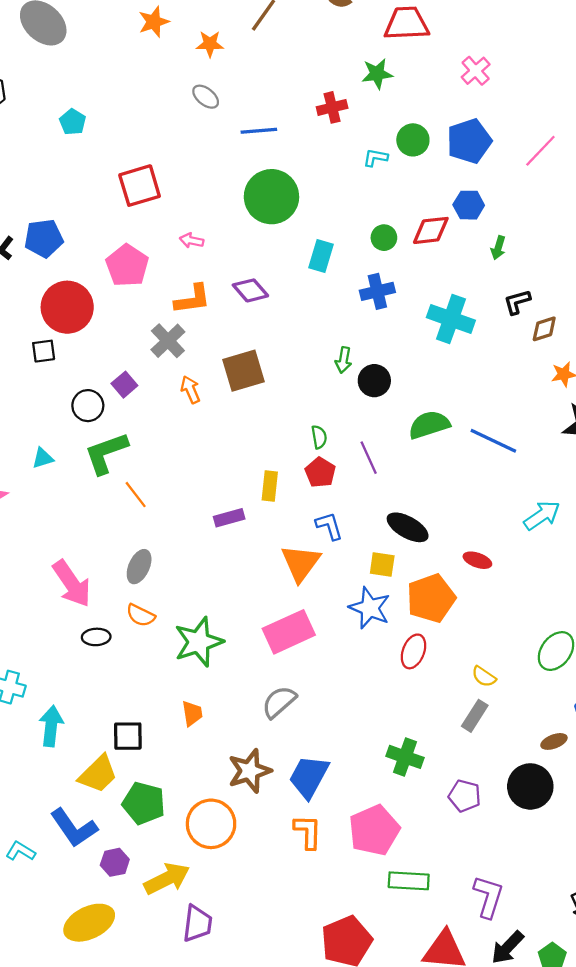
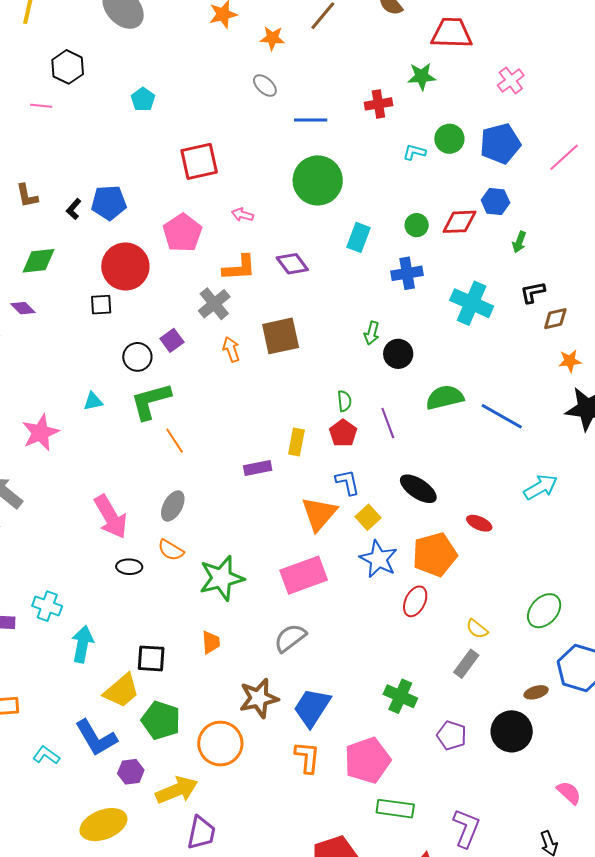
yellow square: (382, 564) -> (368, 517), moved, turned 35

